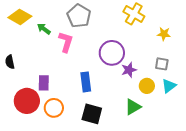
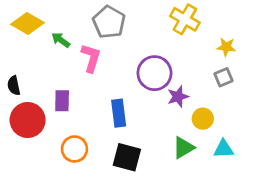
gray square: (162, 64) -> (223, 77), moved, turned -32
purple rectangle: (44, 83) -> (62, 101), moved
cyan triangle: (169, 86) -> (223, 149), moved, turned 35
red circle: (27, 101) -> (28, 120), moved

